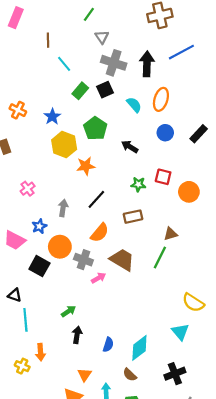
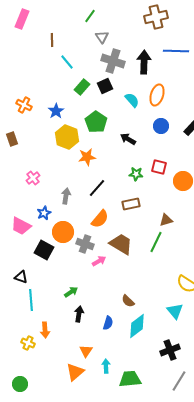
blue line: (181, 52) -> (176, 51), turned 30
brown semicircle: (130, 375) -> (128, 301), moved

